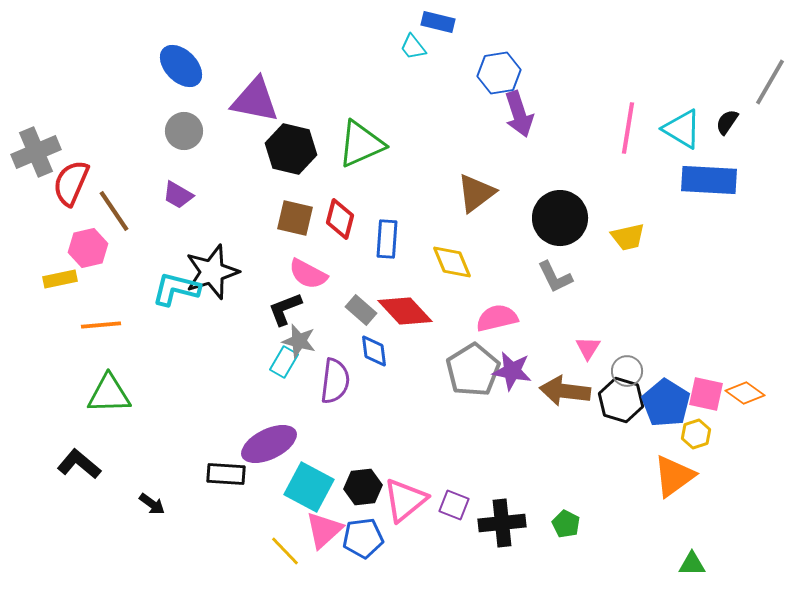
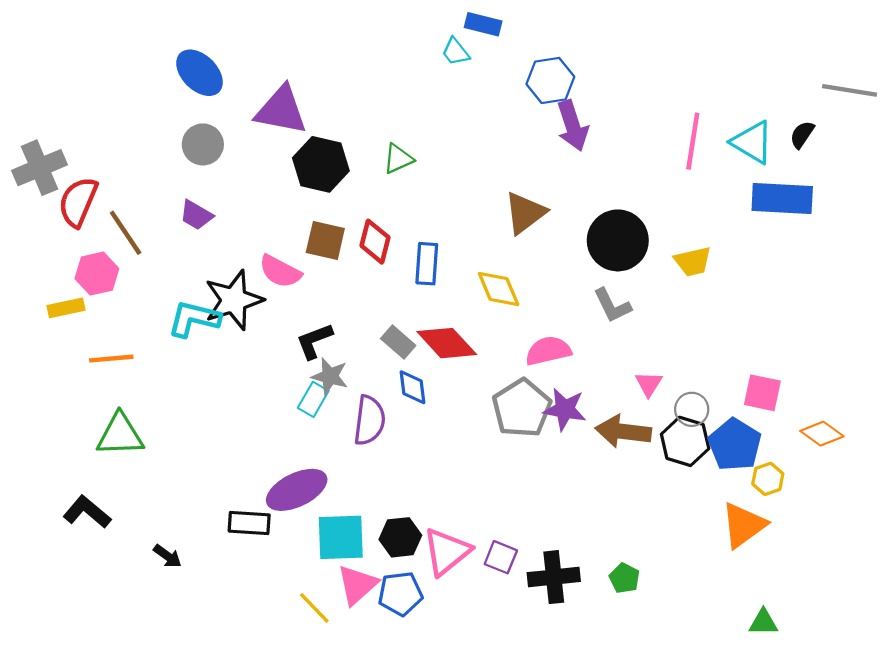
gray line: (770, 82) -> (850, 90), turned 69
green triangle: (361, 144) -> (398, 159), size x0.6
pink semicircle: (308, 274) -> (280, 271), moved
pink square: (706, 394) -> (762, 393), moved
cyan square: (309, 487) -> (341, 537), turned -30

